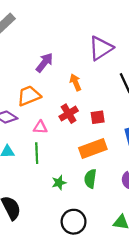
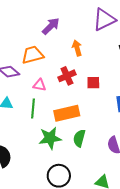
orange rectangle: (93, 149) -> (67, 113), moved
green star: (59, 183) -> (50, 138), size x1.6

